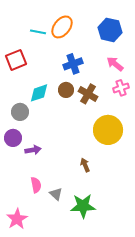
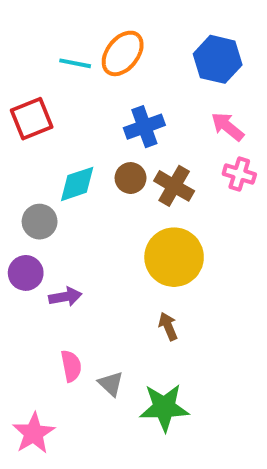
pink cross: (121, 88) -> (239, 174), turned 35
yellow circle: (108, 130) -> (174, 257), moved

